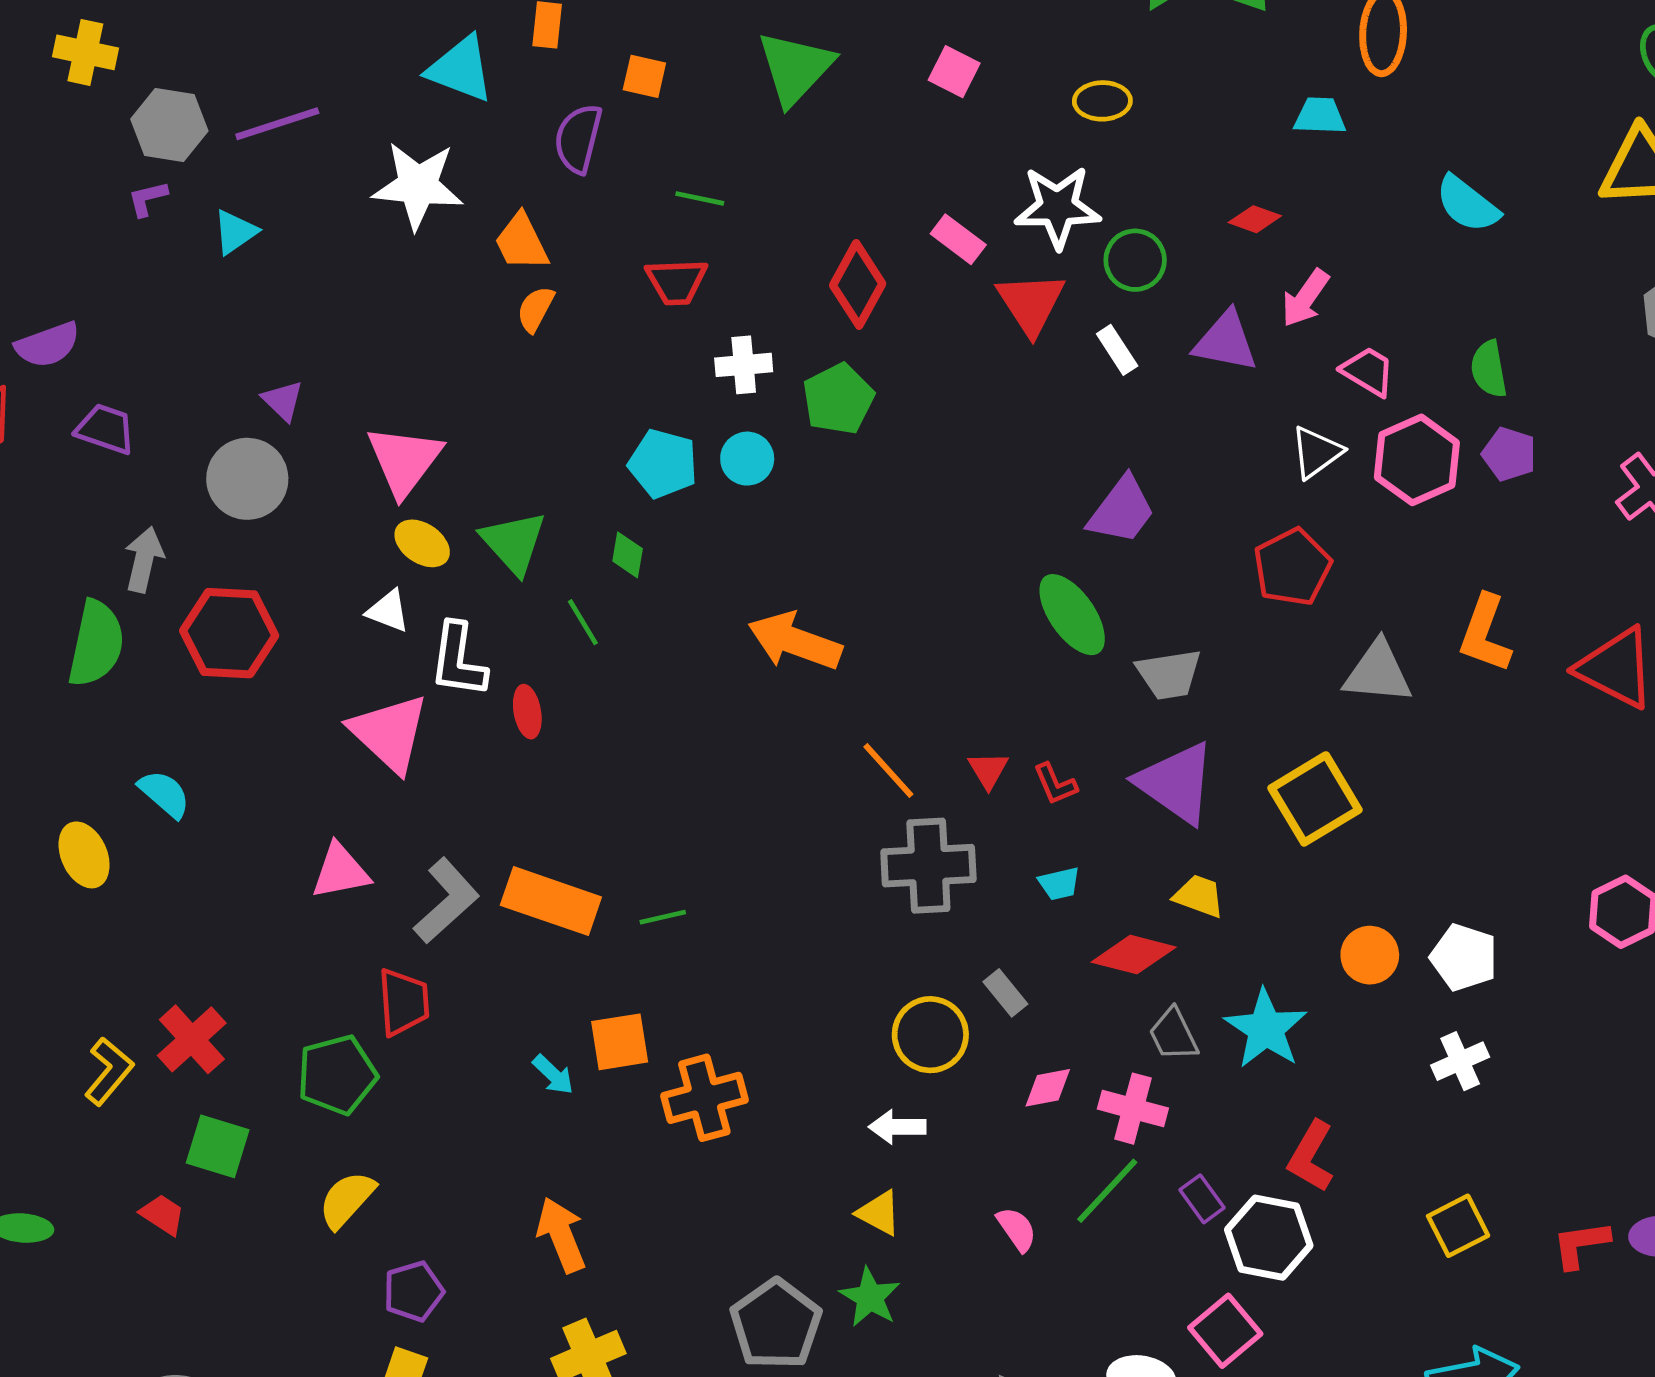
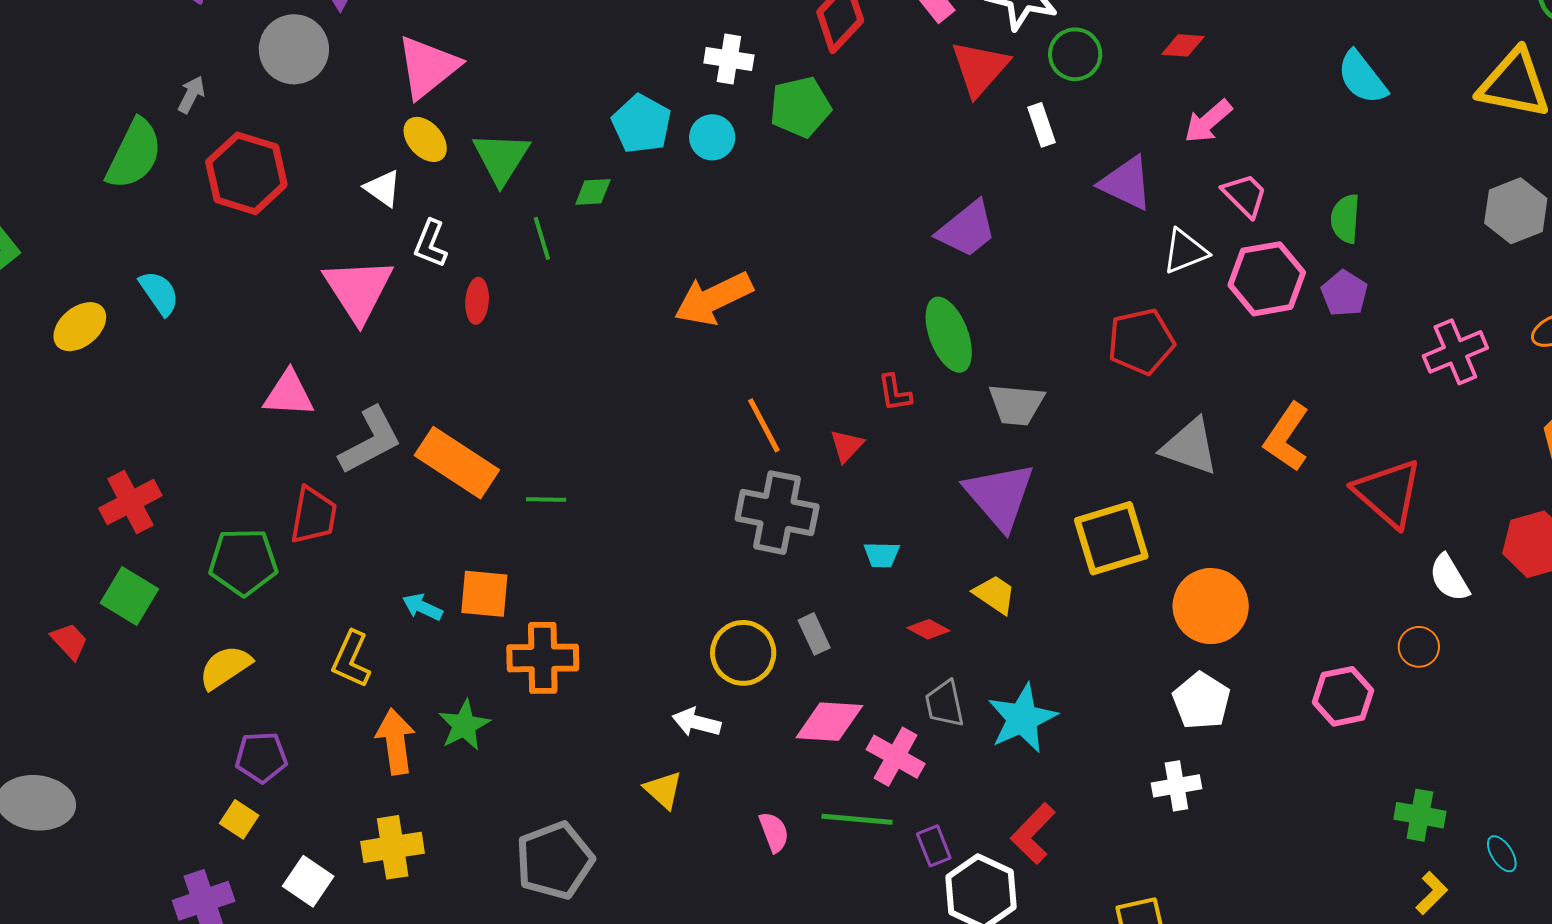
red diamond: (1255, 219) -> (1183, 45), turned -30
purple triangle: (1226, 342) -> (1126, 183), moved
purple trapezoid: (1122, 510) -> (967, 229), moved
green diamond: (628, 555) -> (593, 192), turned 63
gray arrow: (144, 560) -> (191, 94), size x0.7
orange arrow: (795, 641) -> (713, 299), turned -60
white L-shape: (458, 660) -> (431, 244), size x0.7
red L-shape: (1055, 784) -> (895, 393), moved
yellow ellipse: (84, 855) -> (80, 327), turned 60
red diamond: (1134, 955) -> (928, 629), size x0.6
orange circle: (1370, 955) -> (1211, 606), moved, size x1.5
yellow L-shape: (109, 1071) -> (351, 659), moved, turned 150
cyan arrow: (553, 1075) -> (422, 607), turned 147
pink diamond: (1048, 1088) -> (829, 722), size x1.5
green line: (1107, 1191) -> (857, 819), turned 38
green star: (870, 1297) -> (464, 725), moved

